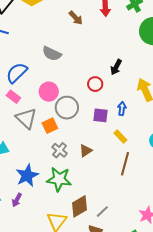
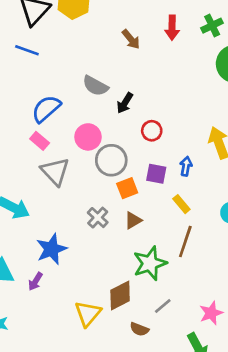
black arrow: (116, 67) -> (125, 103), moved
orange square: (50, 126) -> (127, 188), moved
green star: (59, 179) -> (150, 263), moved, turned -30
gray line: (102, 212) -> (163, 306), moved

